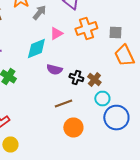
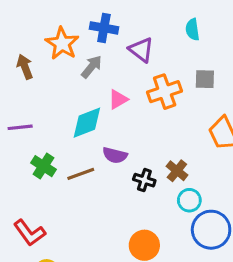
gray square: (115, 32) -> (205, 79), moved
black cross: (76, 78) -> (144, 180), moved
brown line: (63, 104) -> (81, 174), moved

